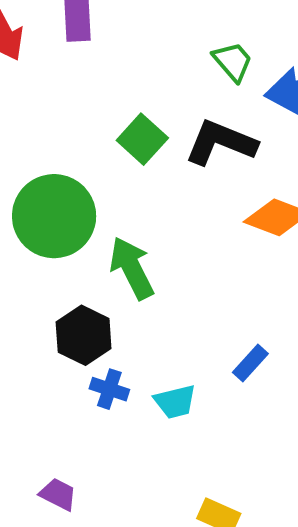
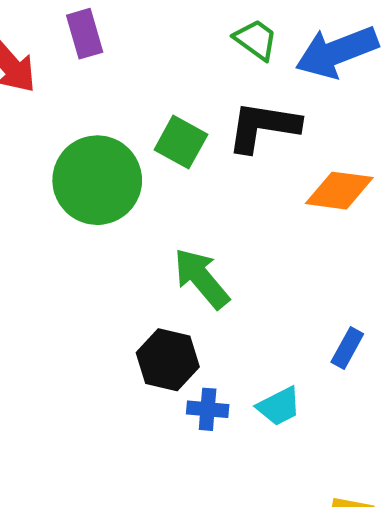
green circle: (54, 216) -> (97, 180), moved

